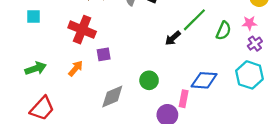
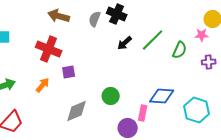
pink star: (249, 23) -> (202, 35), moved
black arrow: (173, 38) -> (125, 43), moved
purple cross: (255, 44) -> (209, 62), turned 32
cyan hexagon: (249, 75) -> (197, 110), moved

